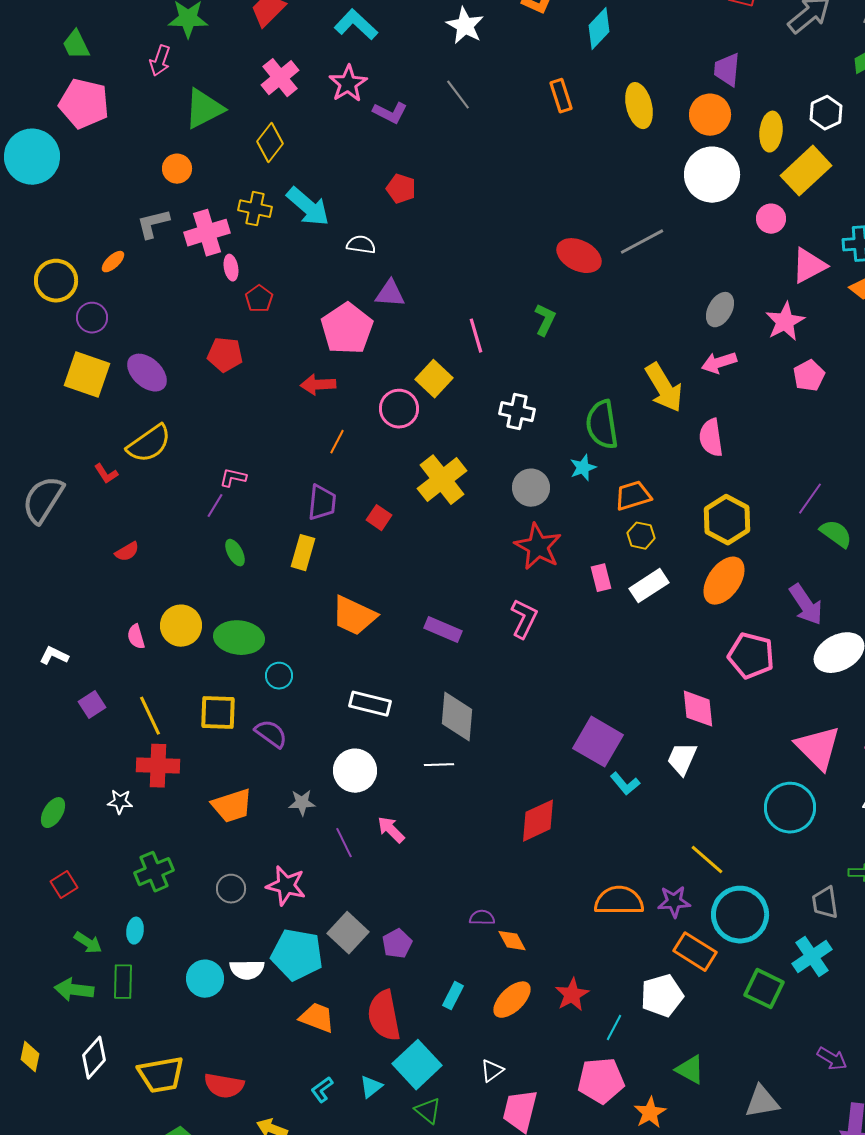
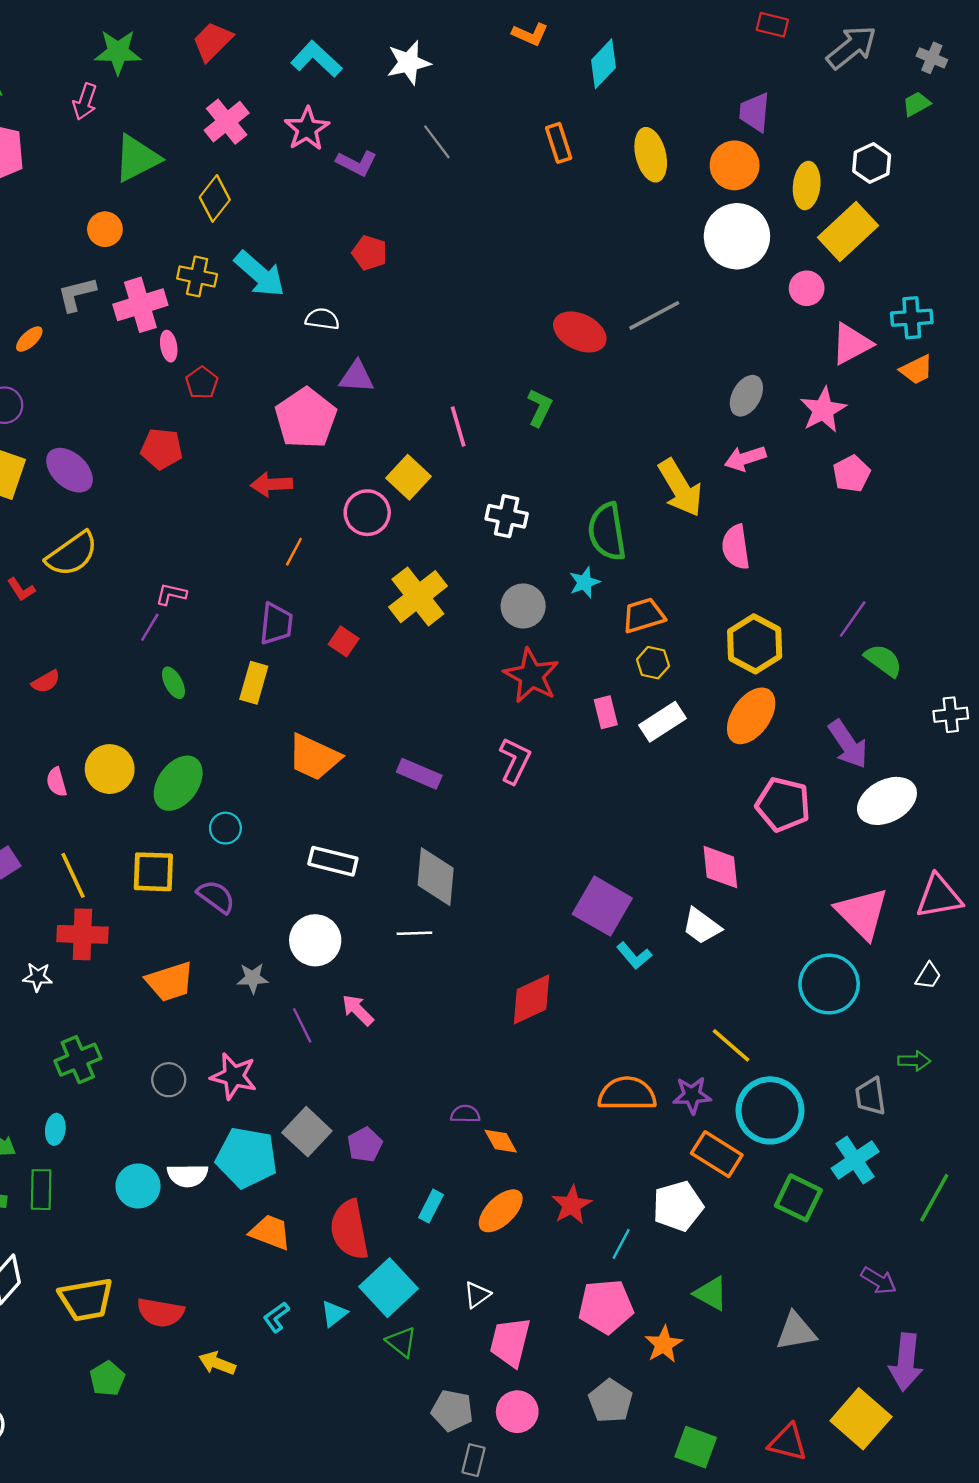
white star: (465, 26) -> (409, 63), moved, turned 30
green ellipse: (239, 638) -> (178, 783), turned -60
white trapezoid: (682, 759) -> (701, 926), turned -78

